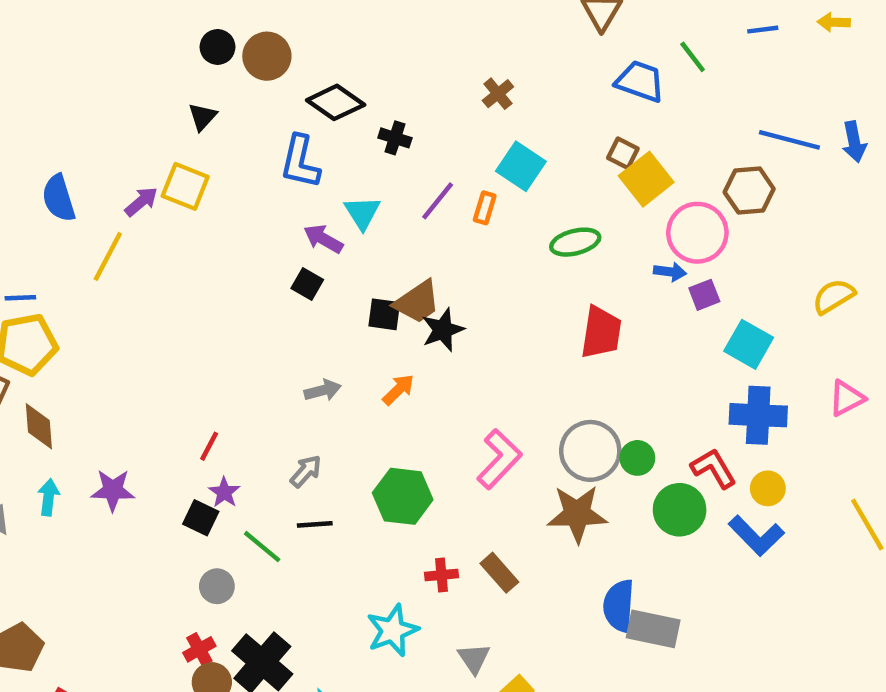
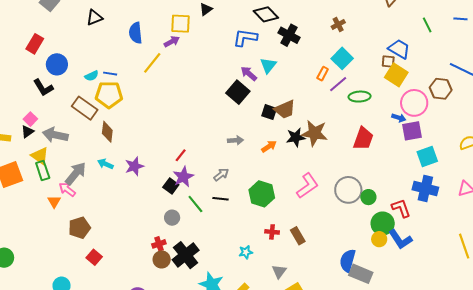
blue trapezoid: (640, 81) -> (399, 49), moved
black cross: (395, 138) -> (289, 35), size x1.5
brown square: (623, 153) -> (388, 61), turned -32
blue L-shape: (300, 162) -> (245, 38), turned 75
yellow square: (646, 179) -> (396, 75), turned -30
yellow square: (185, 186) -> (181, 24), moved, turned -30
purple line: (438, 201) -> (338, 84), moved
black square: (307, 284) -> (238, 92), size x1.6
purple square: (704, 295) -> (412, 131), size x1.5
black star: (443, 330) -> (296, 137), moved
cyan square: (749, 344) -> (427, 156), turned 30
yellow circle: (768, 488) -> (379, 239), moved
purple star: (113, 490) -> (134, 166), turned -30
purple star: (224, 492) -> (183, 177), size x1.5
cyan arrow: (48, 497) -> (105, 164), turned -84
brown star: (577, 514) -> (314, 133), moved
blue L-shape: (756, 536) -> (400, 239), moved
cyan star: (392, 630) -> (246, 252), size x0.6

